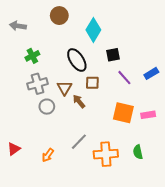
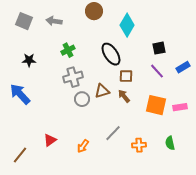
black square: (113, 55) -> (159, 48), moved
brown triangle: (64, 88) -> (102, 91), moved, turned 42
brown arrow: (79, 101) -> (124, 96), moved
orange cross: (106, 154) -> (139, 145), size x0.6

